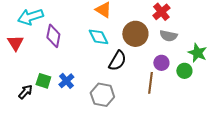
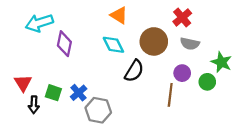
red triangle: (15, 43) -> (23, 83), moved
black arrow: (25, 92) -> (34, 105), turned 140
gray hexagon: (102, 95) -> (98, 110), moved

